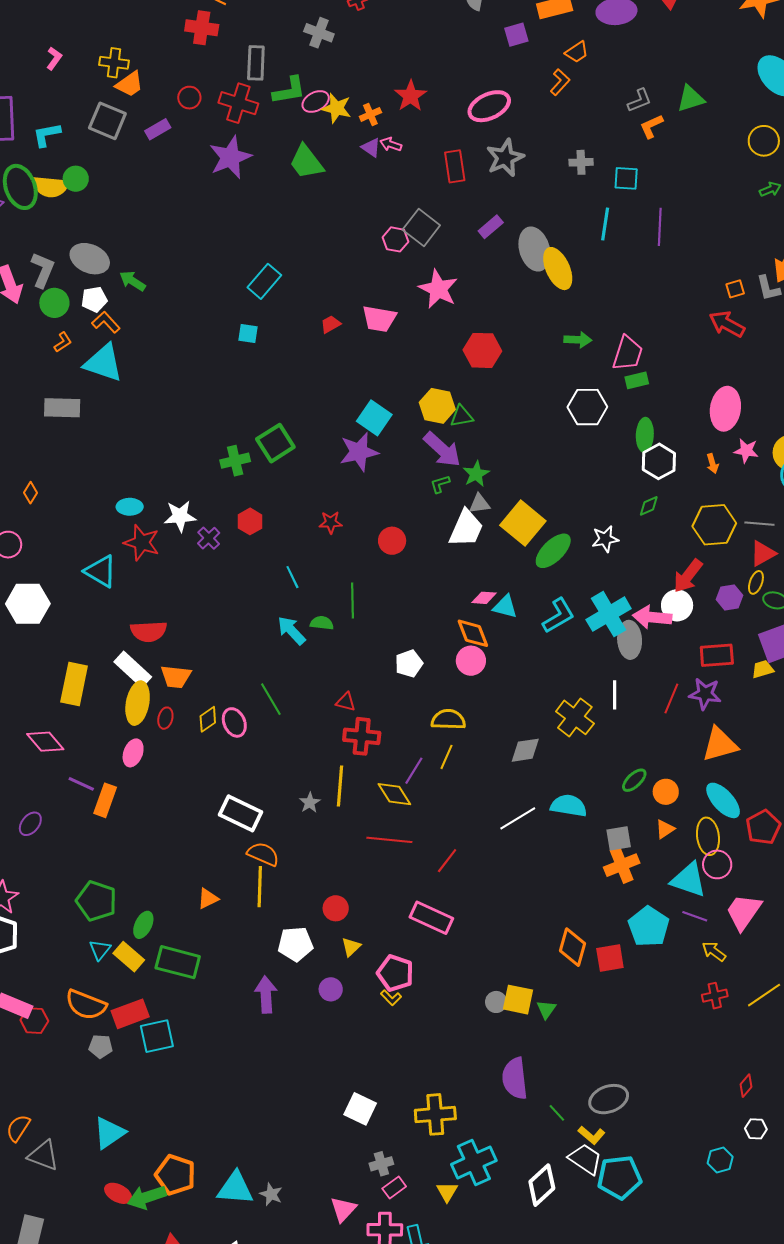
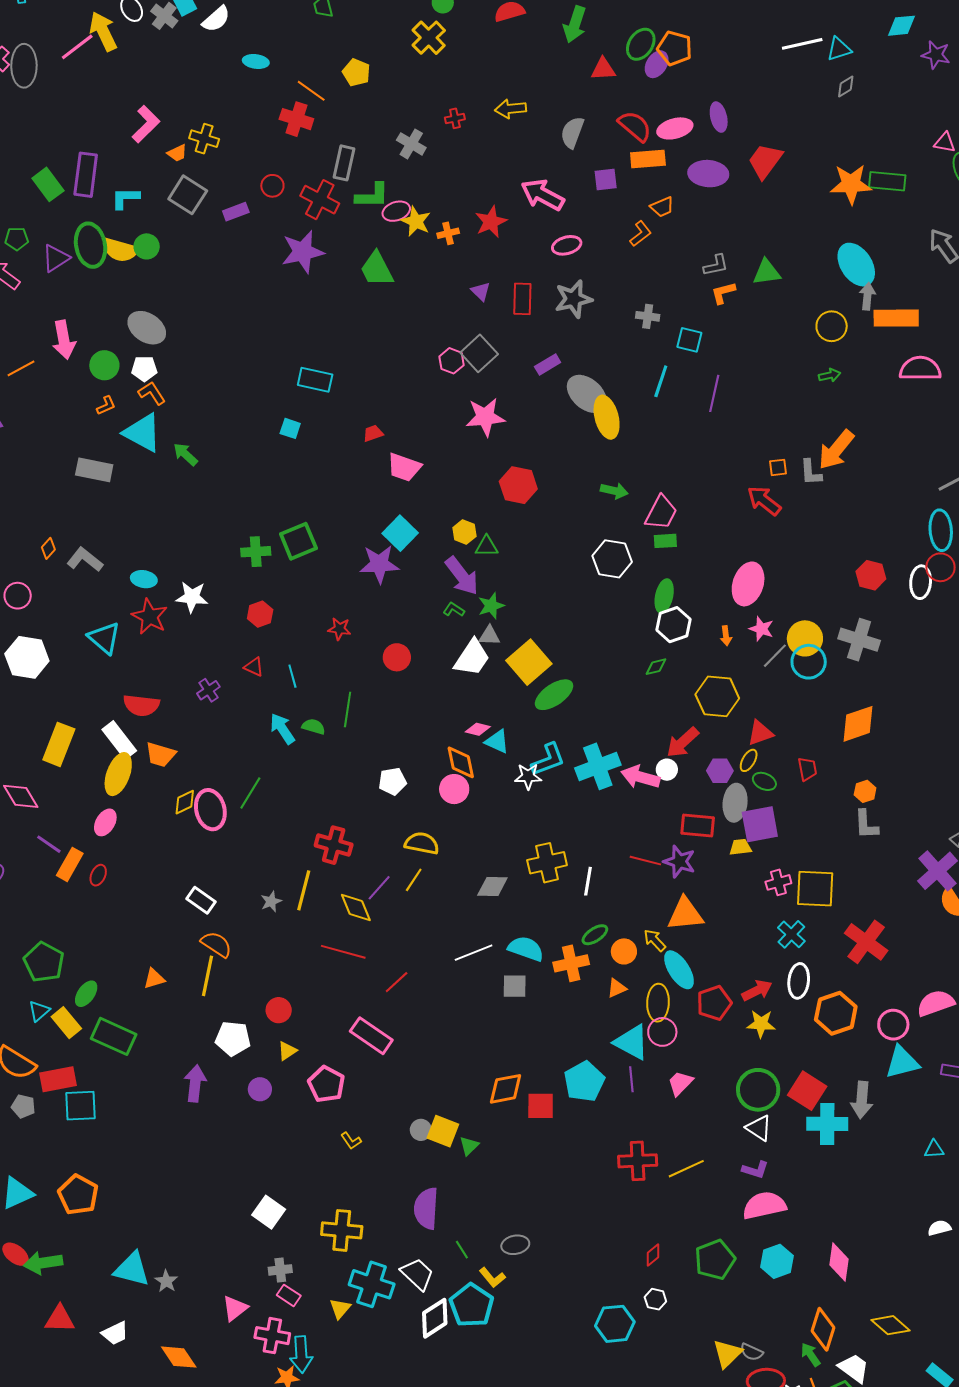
pink L-shape: (54, 58) -> (146, 124), size x1.6
orange trapezoid: (130, 84) -> (177, 153), moved, size x0.7
pink ellipse: (489, 106) -> (567, 245), size x0.7
pink arrow: (391, 144) -> (543, 195), moved, size x2.0
purple triangle: (371, 148) -> (481, 291), moved
gray ellipse: (534, 249) -> (587, 394), turned -42
gray L-shape: (43, 270) -> (85, 560), moved, turned -84
green arrow: (132, 281) -> (185, 454), moved
cyan rectangle: (264, 281) -> (315, 380), turned 52
pink star: (438, 289) -> (485, 417), turned 30
pink trapezoid: (379, 319) -> (404, 467), moved
yellow hexagon: (437, 406) -> (464, 532), size x0.7
green L-shape: (440, 484) -> (454, 610), turned 40
gray line: (759, 524) -> (775, 656), moved, turned -60
purple cross: (209, 538) -> (208, 690), moved
white star: (605, 539) -> (528, 776), moved
white circle: (677, 605) -> (667, 770), size x0.7
gray ellipse: (630, 640) -> (735, 803), moved
white line: (615, 695) -> (588, 881), moved
green line: (271, 699) -> (250, 793), turned 52
red line: (671, 699) -> (645, 861), turned 72
red triangle: (346, 702) -> (254, 667), moved
yellow cross: (575, 717) -> (547, 863), turned 30
red ellipse: (165, 718) -> (98, 875), moved
pink ellipse: (234, 722) -> (210, 810), size x1.4
white rectangle: (240, 813) -> (201, 900), size x0.7
gray square: (619, 838) -> (515, 986), moved
orange cross: (622, 865) -> (571, 963), moved
pink trapezoid: (744, 912) -> (680, 1083), size x0.7
purple line: (695, 916) -> (631, 1079), turned 55
orange diamond: (572, 947) -> (506, 1089), turned 54
yellow arrow: (714, 951) -> (655, 940), moved
red cross: (715, 996) -> (638, 1161), size x1.5
yellow L-shape: (391, 998) -> (351, 1141), moved
gray ellipse: (609, 1099) -> (515, 1245), size x0.7
white trapezoid: (585, 1159) -> (417, 1274), moved
cyan hexagon: (720, 1160) -> (615, 1324), size x1.5
cyan cross: (474, 1162) -> (372, 1284), turned 33
orange pentagon: (175, 1175) -> (78, 1195), moved
cyan pentagon: (619, 1177) -> (472, 1305), moved, turned 30
pink rectangle: (394, 1188) -> (289, 1295), turned 60

